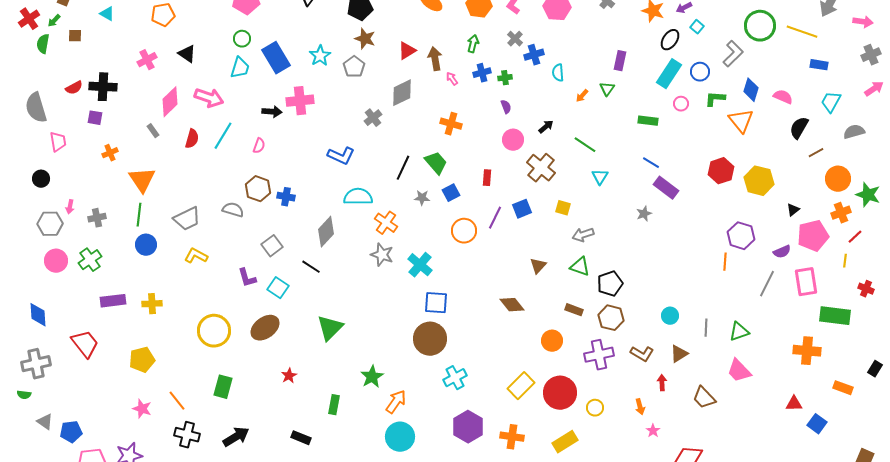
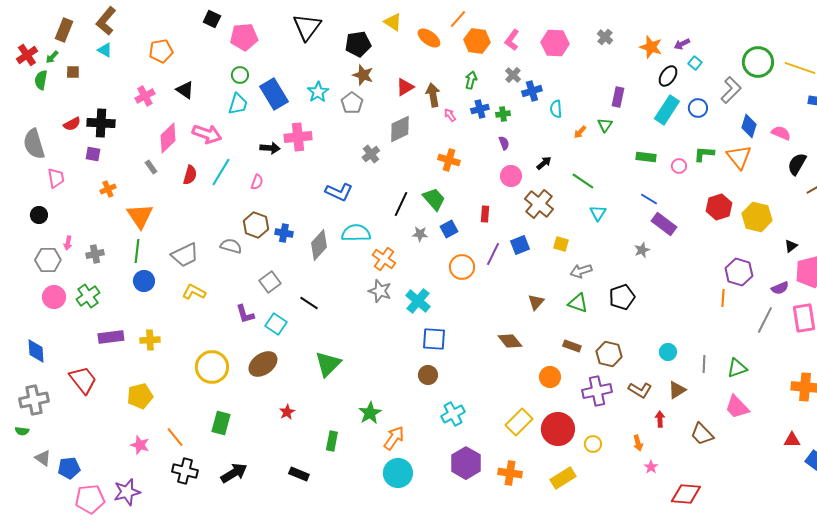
green L-shape: (715, 99) -> (704, 154), moved
pink circle: (681, 104) -> (679, 166), moved
gray diamond: (326, 232) -> (319, 245), moved
black pentagon: (610, 284) -> (622, 297), moved
brown circle: (430, 339) -> (428, 375), size x0.6

